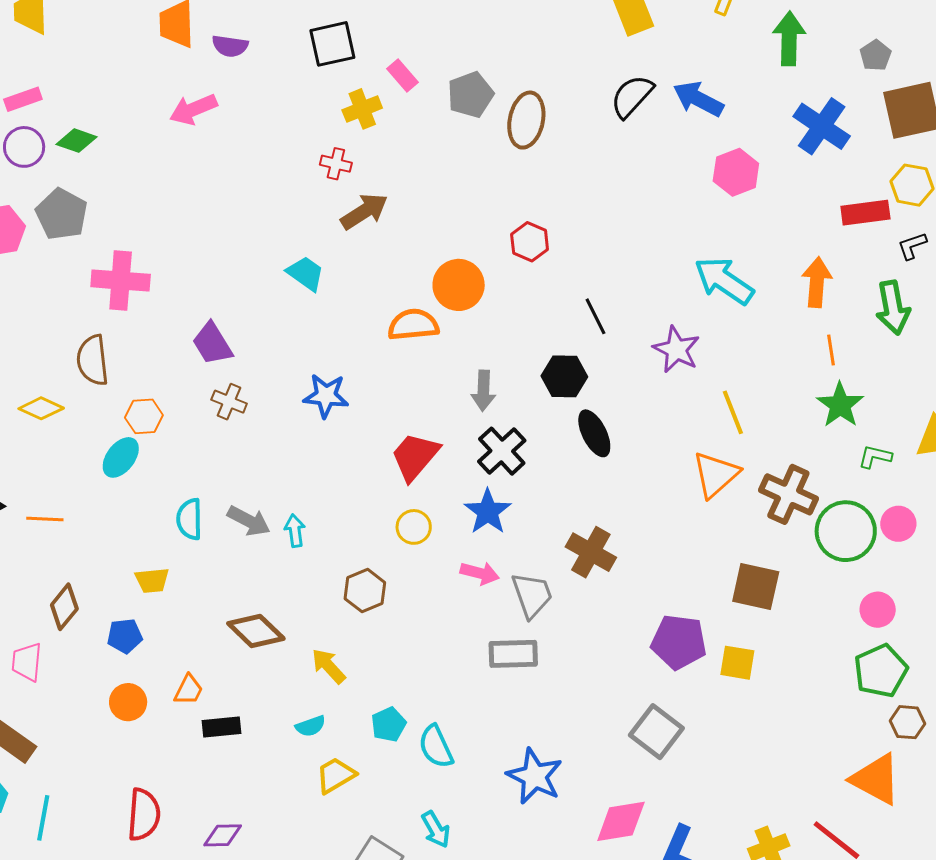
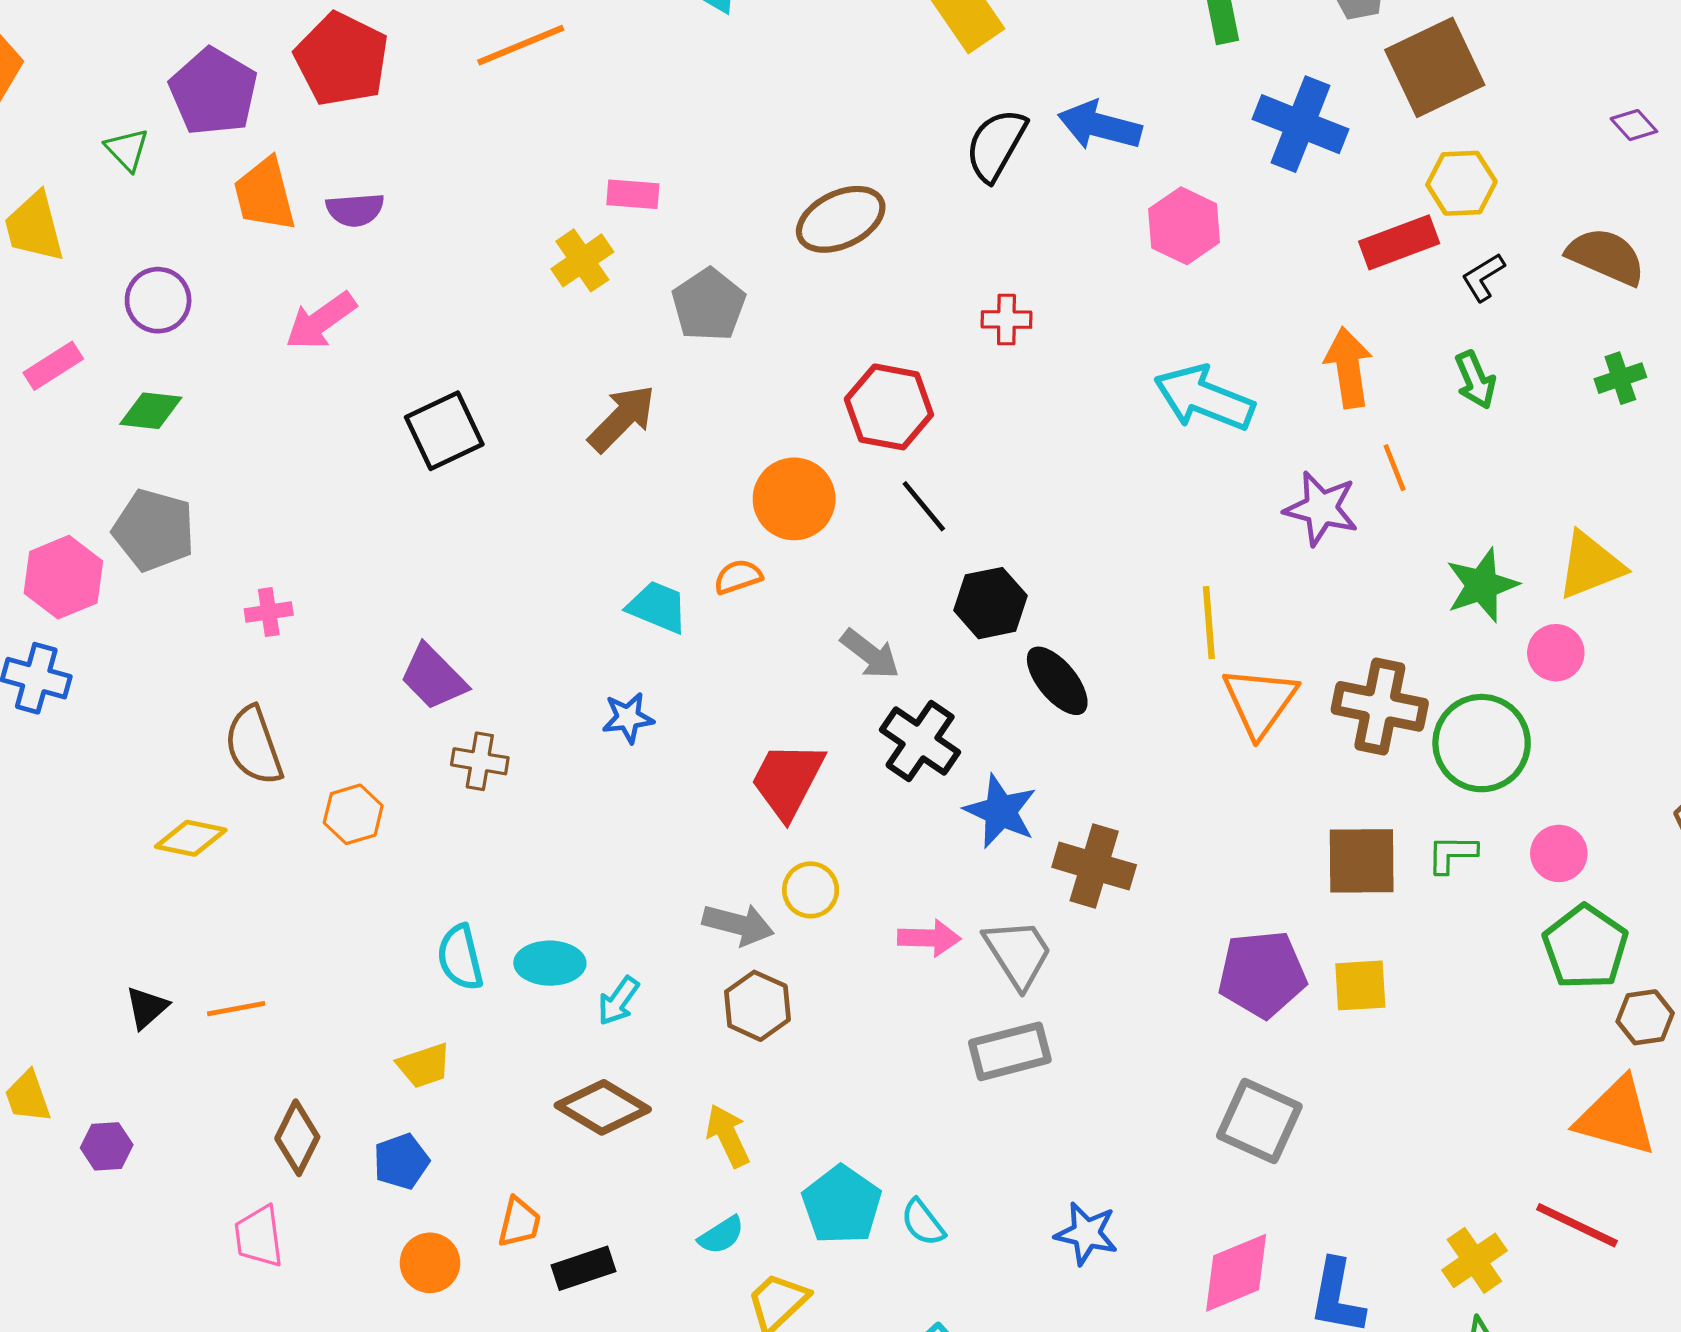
black square: (332, 44) -> (444, 431), moved
pink rectangle: (403, 76) -> (633, 194), turned -32
gray pentagon: (470, 95) -> (709, 305), moved
brown ellipse: (526, 120) -> (841, 219), turned 66
purple circle: (24, 147) -> (158, 300), moved
red cross: (336, 164) -> (1006, 320), moved
red hexagon: (530, 242) -> (889, 407), size x1.4
cyan trapezoid: (306, 273) -> (657, 607), moved
pink cross: (121, 281) -> (269, 612), size x0.5
green arrow: (893, 308) -> (1475, 380), size x0.7
black line: (595, 316) -> (924, 506), moved
orange semicircle: (413, 325) -> (738, 577), size x0.6
purple star: (676, 349) -> (1321, 508), moved
gray arrow: (483, 391) -> (870, 654), turned -42
blue star: (326, 396) -> (628, 718), size x0.7
green star: (840, 405) -> (1482, 585), moved, turned 30
yellow line: (733, 412) -> (1209, 623), moved, turned 30
cyan ellipse: (121, 457) -> (550, 963), moved, turned 66
green L-shape: (875, 457) -> (1452, 854), moved
blue star: (488, 512) -> (1000, 811), moved
gray arrow: (249, 521) -> (738, 924), moved
pink circle: (898, 524) -> (1556, 653), moved
cyan arrow: (295, 531) -> (618, 1001), moved, turned -124
yellow arrow: (328, 666) -> (728, 1136), turned 30
cyan pentagon: (389, 724) -> (842, 1205), size x1.4
cyan semicircle: (436, 747) -> (923, 1222), size x0.7
blue star: (535, 776) -> (1086, 1233), size x0.7

